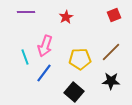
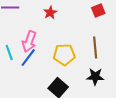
brown line: (111, 52) -> (95, 48), turned -50
blue line: (44, 73) -> (28, 58), moved

